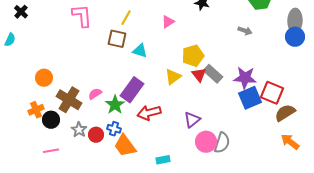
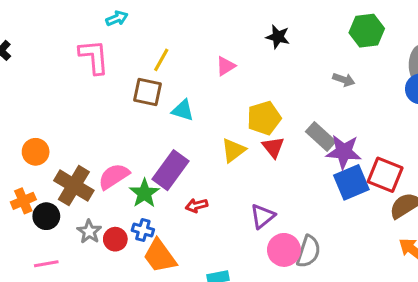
gray rectangle: (213, 74) -> (321, 136), moved
pink semicircle: (95, 94) -> (114, 176), size x1.5
red arrow: (149, 113) -> (197, 205), size x0.6

